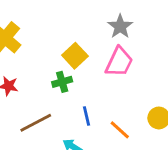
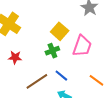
pink trapezoid: (119, 62) -> (82, 46), moved
blue line: (86, 116) -> (61, 76), moved, turned -32

